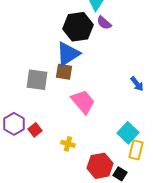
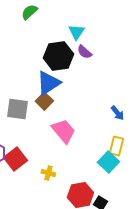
brown square: (64, 72) -> (44, 101), turned 36
red square: (35, 130) -> (15, 159), size x1.6
yellow rectangle: (136, 150) -> (116, 146), moved

